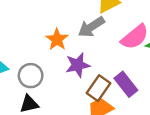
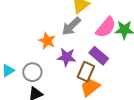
purple star: (78, 65) -> (67, 57), turned 30
purple rectangle: (126, 84) -> (99, 56), moved

